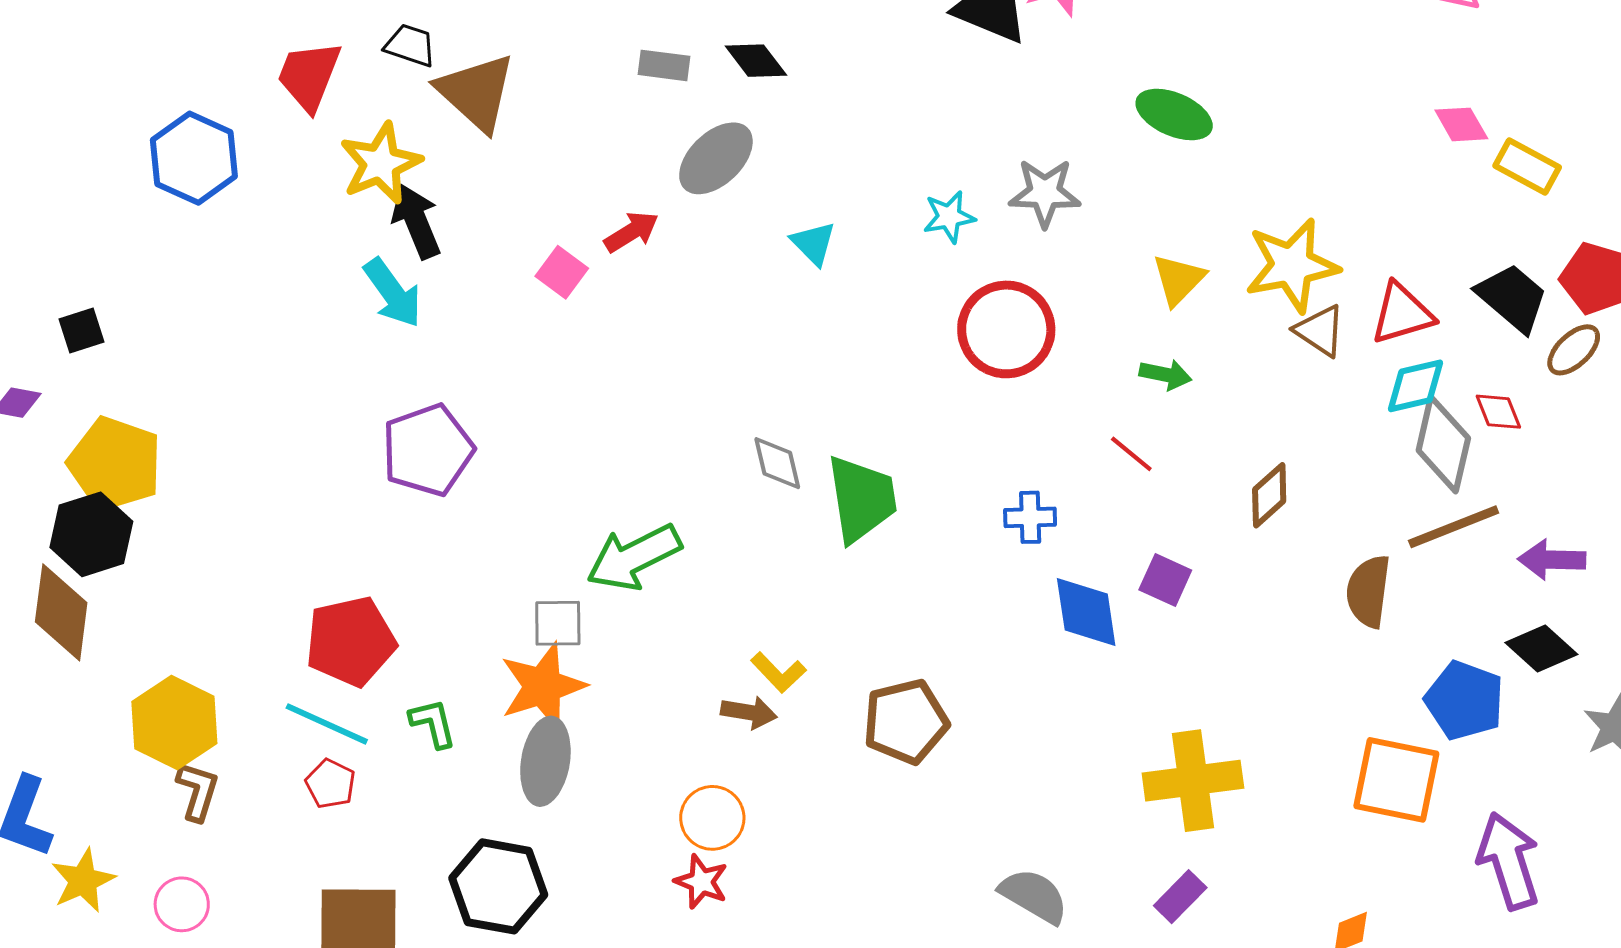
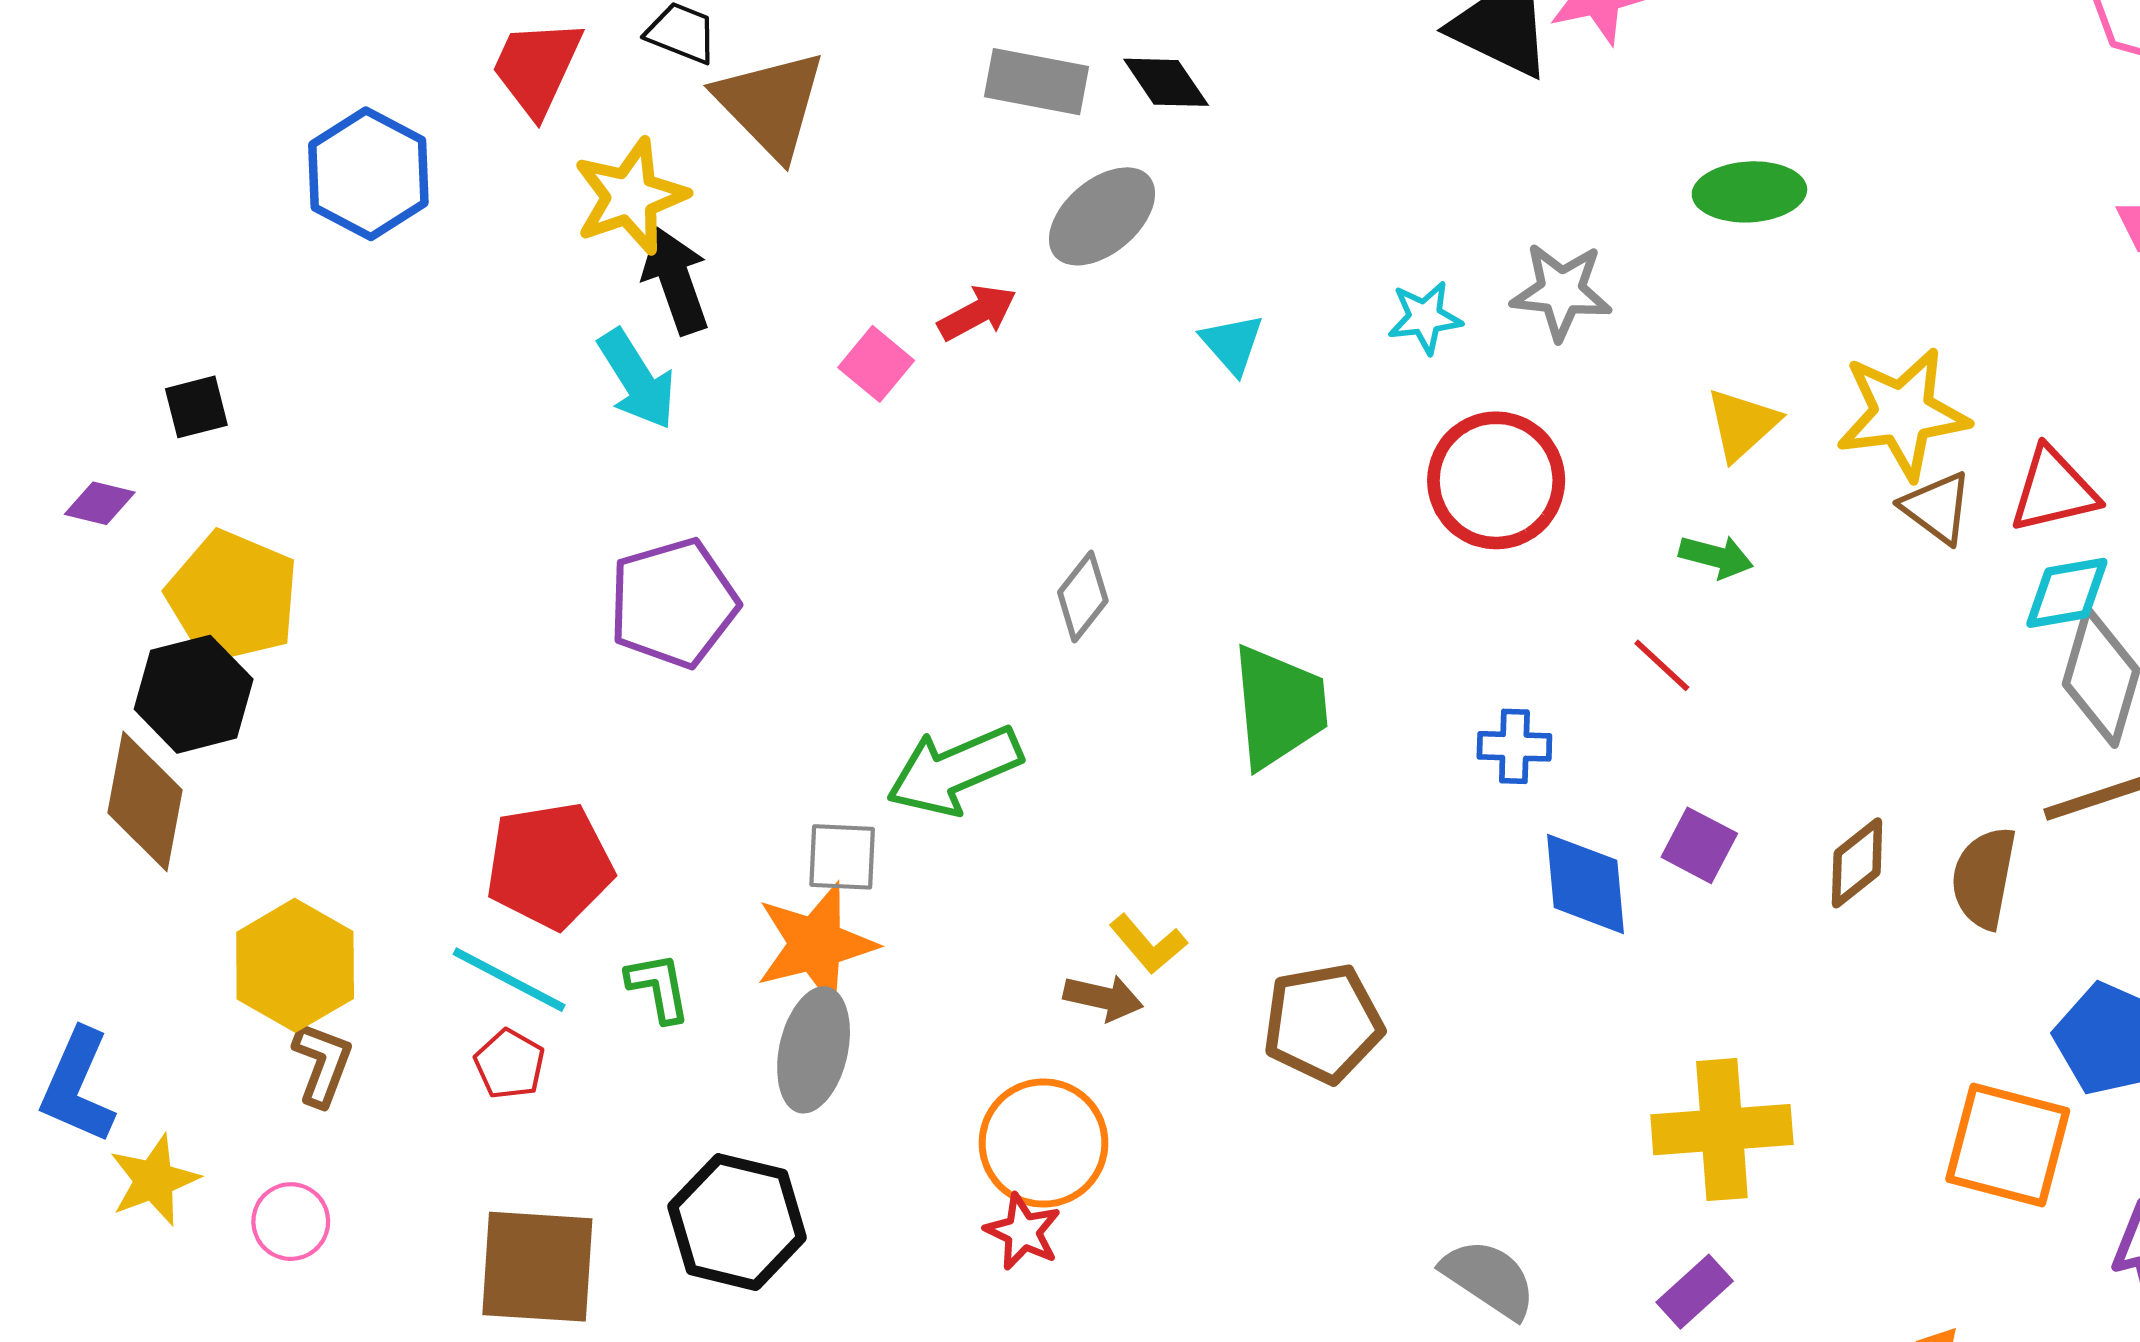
gray rectangle: (664, 65) -> (1037, 82), size x1.4
green ellipse: (1174, 114) -> (1749, 192), turned -30
gray diamond: (777, 463) -> (1083, 597), moved, turned 48
brown diamond: (1269, 495) -> (1857, 863), moved
orange circle: (712, 818) -> (1043, 1143), size x1.4

